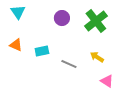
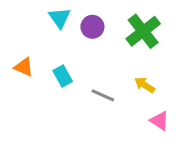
cyan triangle: (18, 12) -> (60, 18), moved
cyan rectangle: (42, 51) -> (63, 76), turned 72

